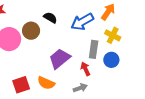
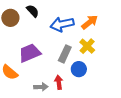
red arrow: (85, 69) -> (59, 82), moved

